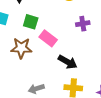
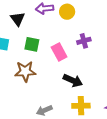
pink rectangle: (48, 38) -> (59, 52), moved, turned 30

